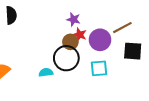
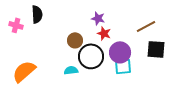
purple circle: (100, 40) -> (120, 52), moved
brown circle: (70, 42) -> (75, 40), moved

